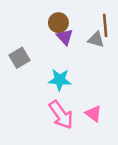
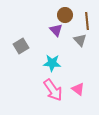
brown circle: (58, 23) -> (65, 15), moved
gray triangle: (96, 40) -> (80, 40), moved, turned 32

